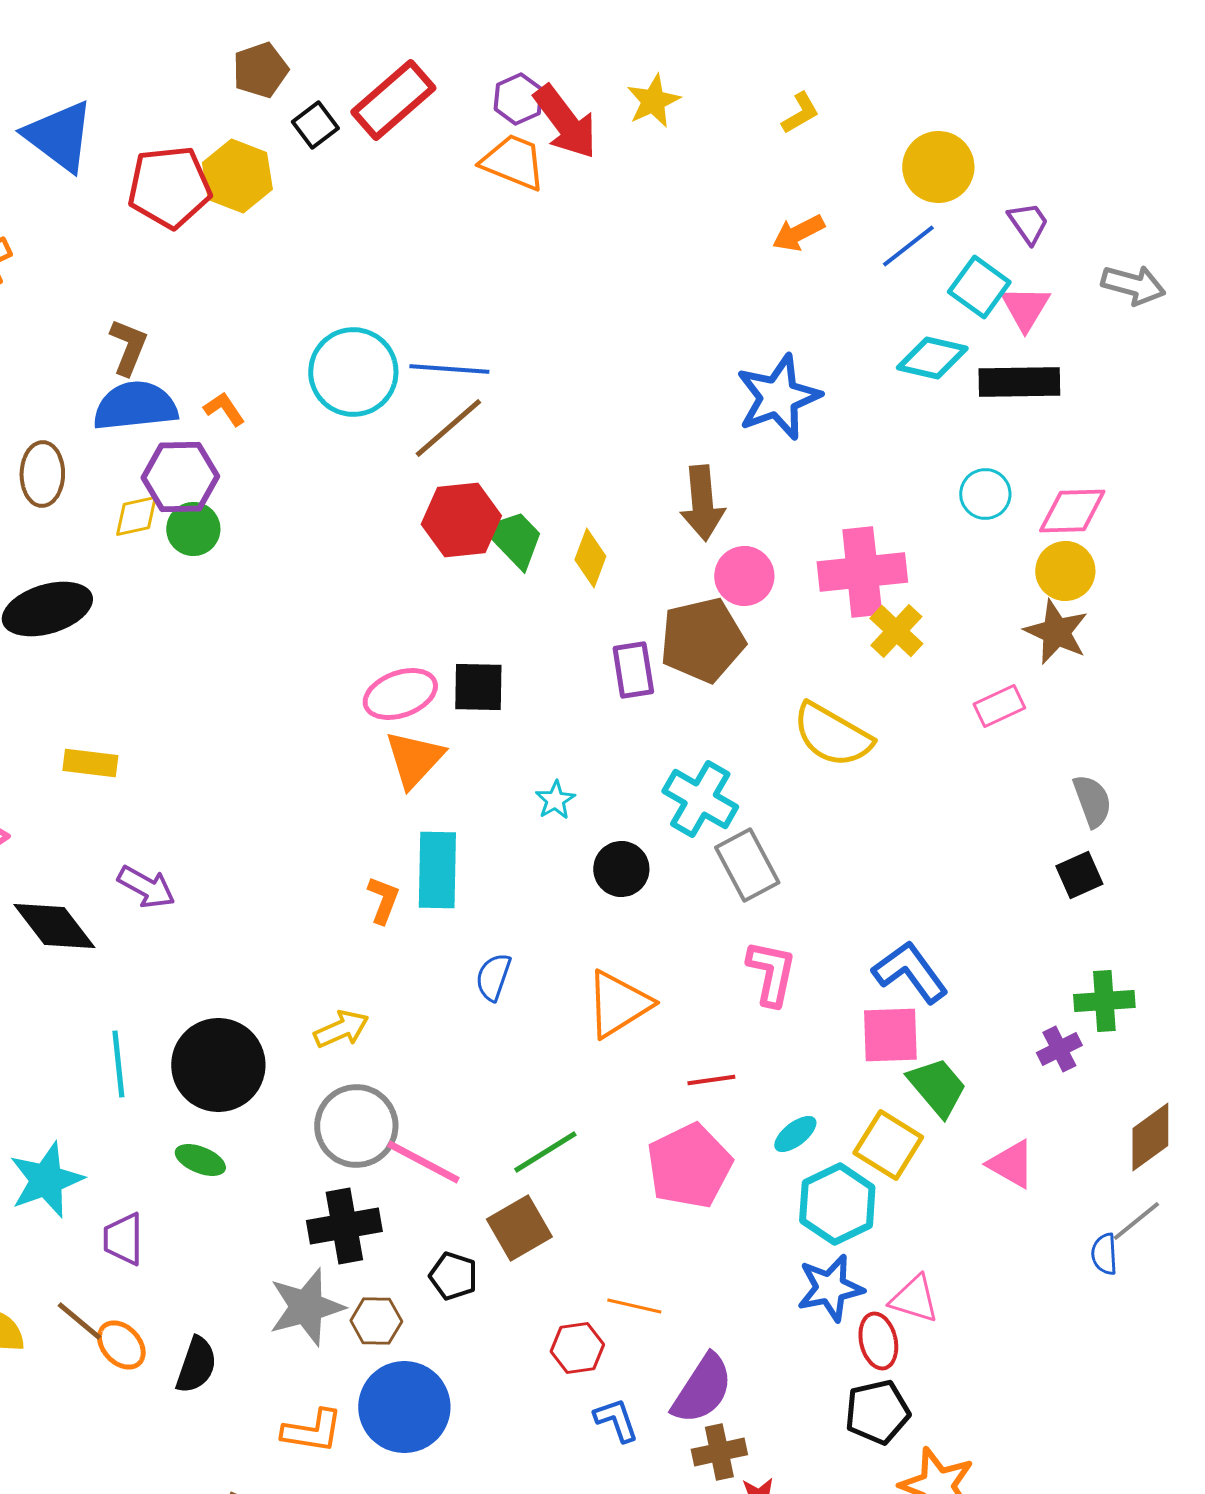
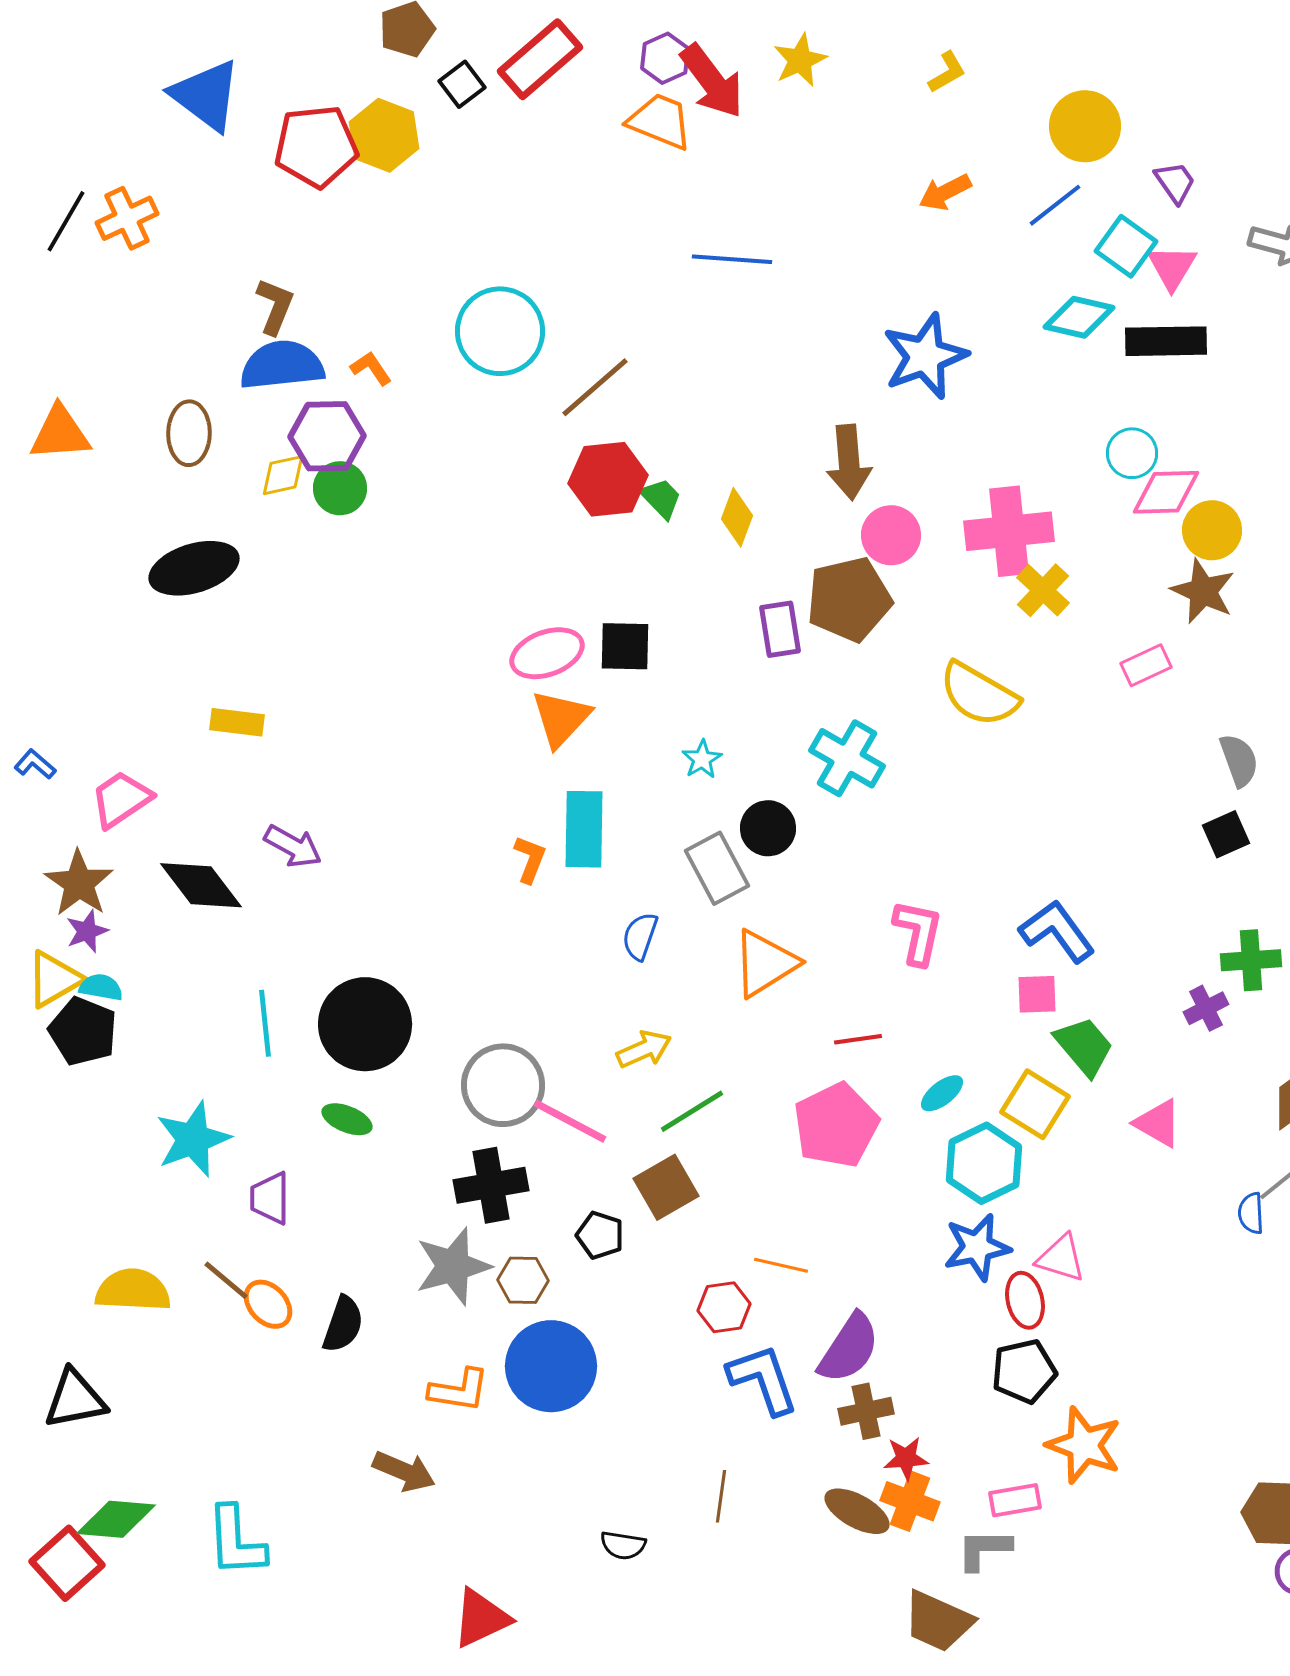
blue line: (449, 369) -> (732, 259), moved
pink diamond: (1072, 511) -> (1166, 492), moved
green trapezoid: (514, 539) -> (661, 498), size x0.7
gray rectangle: (747, 865) -> (717, 868), moved
yellow arrow: (341, 1029) -> (644, 1049), moved
pink square: (890, 1035) -> (1037, 994), size x0.7
blue L-shape: (616, 1420) -> (763, 1379), size x1.6

